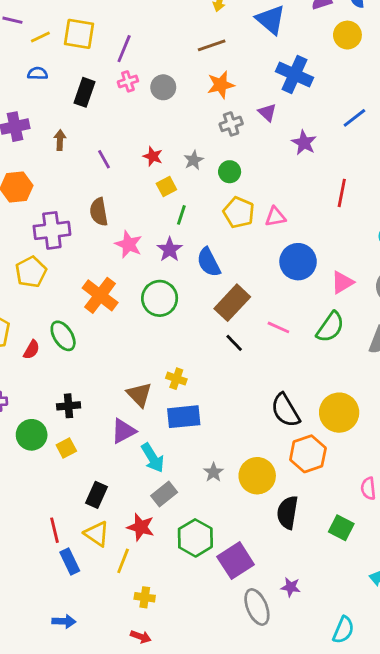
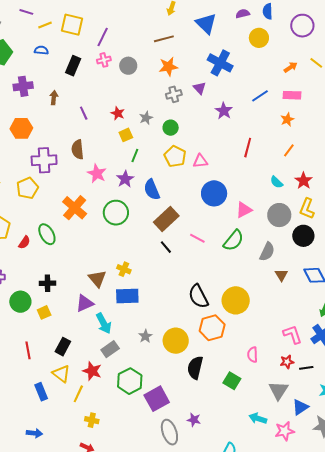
red line: (54, 530) -> (28, 350), moved

